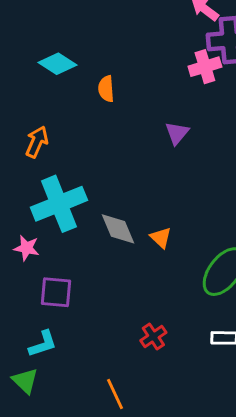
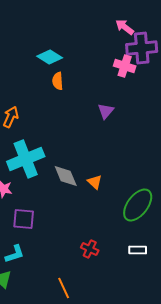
cyan diamond: (58, 64) -> (50, 57), moved
pink cross: (205, 67) -> (125, 66), turned 35
red cross: (153, 336) -> (90, 249), turned -30

